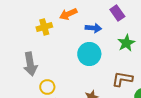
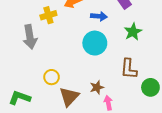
gray arrow: (30, 64) -> (30, 37), moved
brown L-shape: (122, 79) -> (129, 69), turned -95

